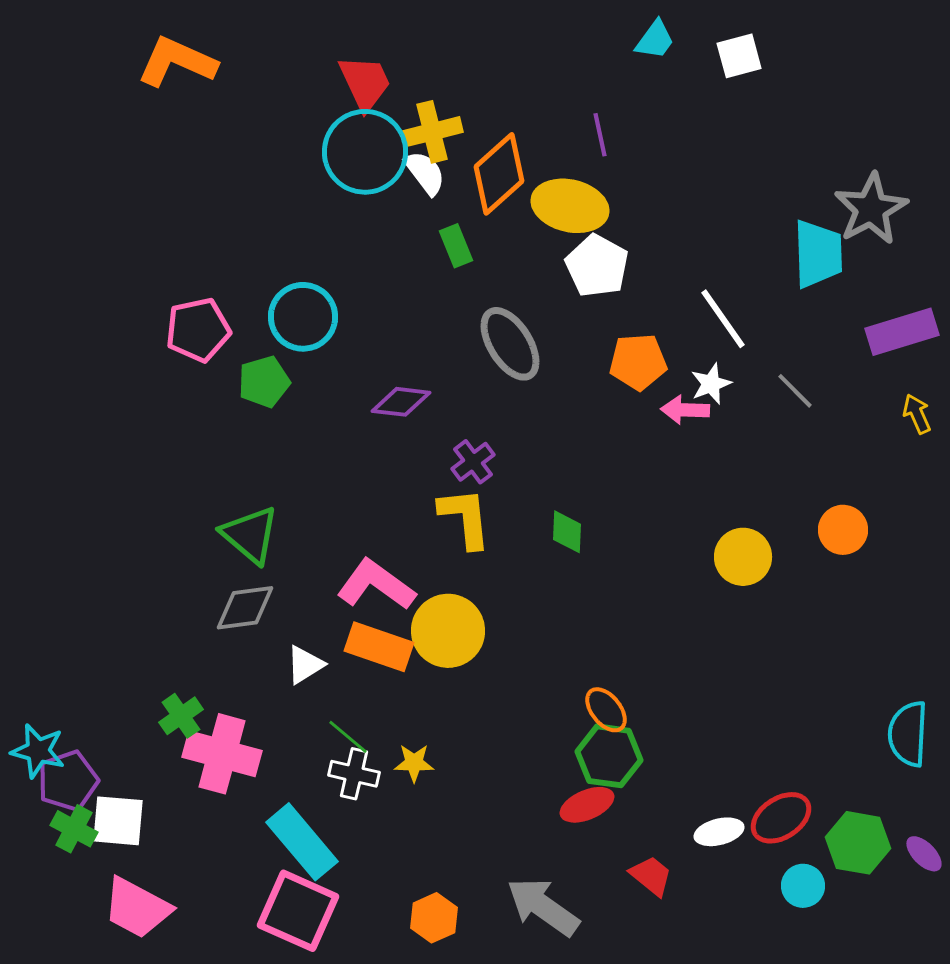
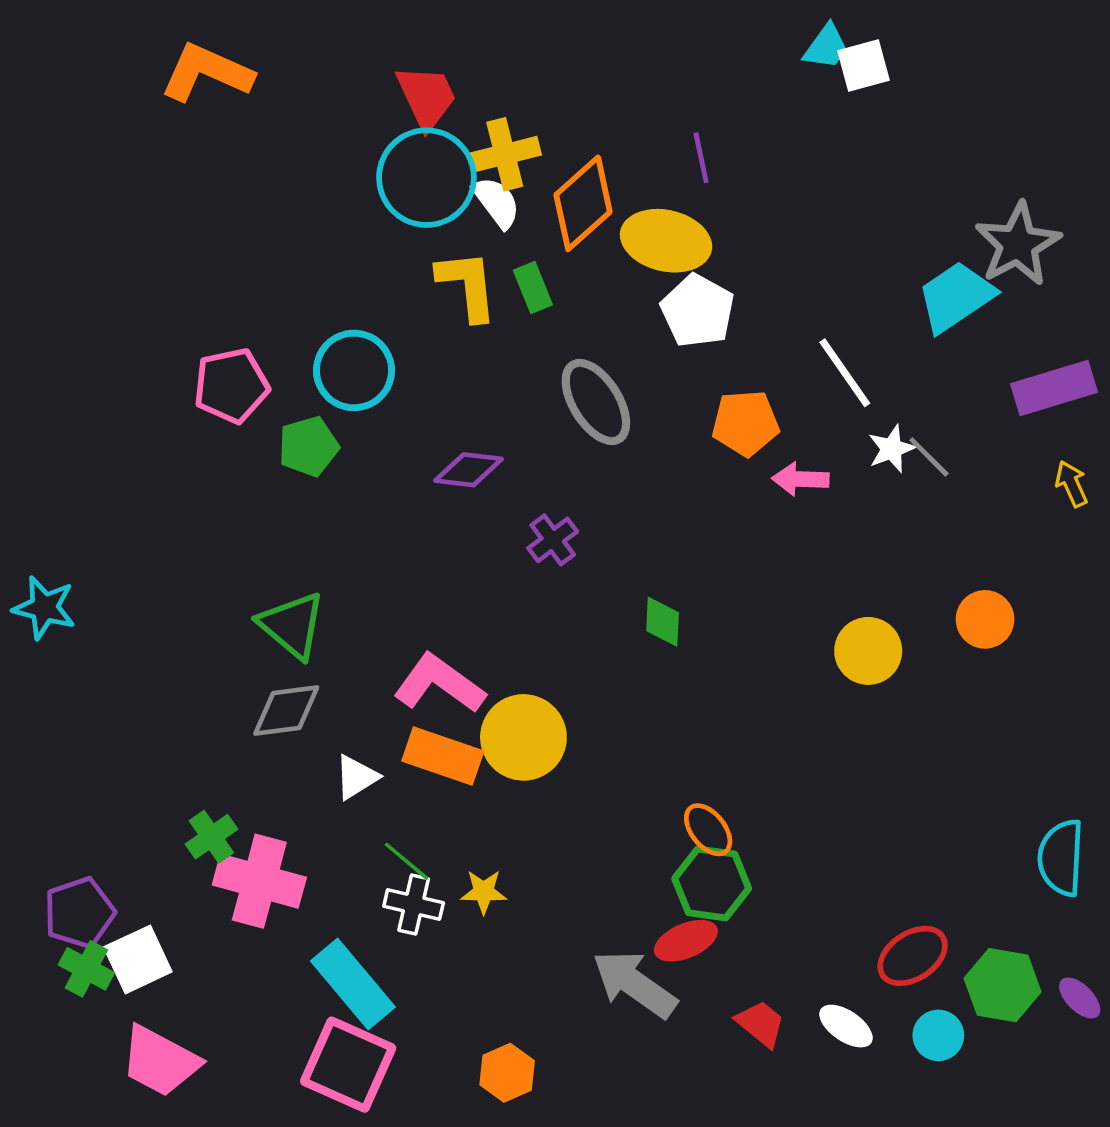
cyan trapezoid: (655, 40) -> (826, 47), moved
cyan trapezoid: (818, 254) -> (956, 297), turned -122
white star: (711, 384) -> (892, 449), moved
yellow L-shape: (465, 518) -> (467, 285), moved
cyan star: (38, 751) -> (44, 608), moved
white square: (118, 821) -> (138, 959), turned -30
white ellipse: (719, 832) -> (846, 1026), moved, turned 48
gray arrow: (543, 907) -> (634, 984), moved

